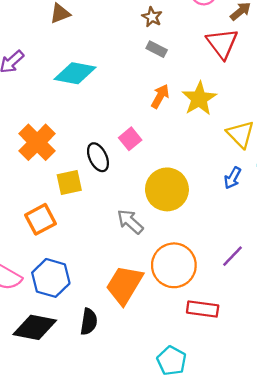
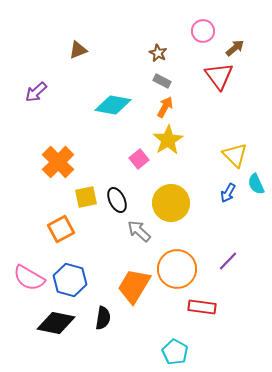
cyan diamond: (75, 73) -> (113, 105), moved
orange arrow: (160, 96) -> (165, 107), moved
yellow star: (199, 99) -> (168, 140), moved
black ellipse: (98, 157) -> (117, 200), moved

